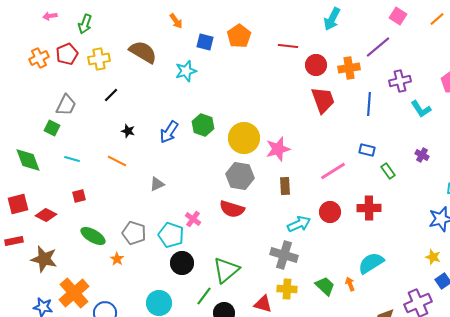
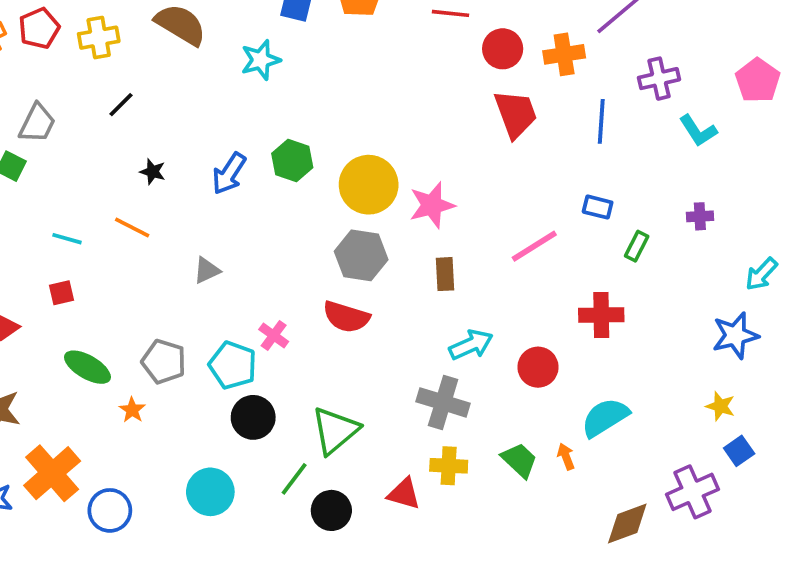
purple cross: (422, 155) -> (700, 216), turned -32
cyan line: (72, 159) -> (67, 239), moved
green rectangle: (388, 171) -> (637, 246), turned 63
red circle: (330, 212) -> (538, 367), moved

